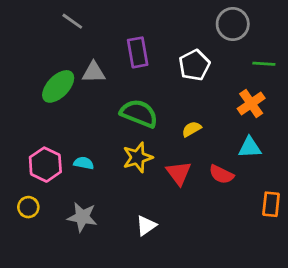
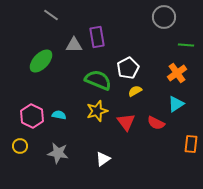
white pentagon: (194, 65) -> (128, 68), moved
gray triangle: (94, 72) -> (74, 45), moved
cyan triangle: (250, 147) -> (176, 104), turned -30

